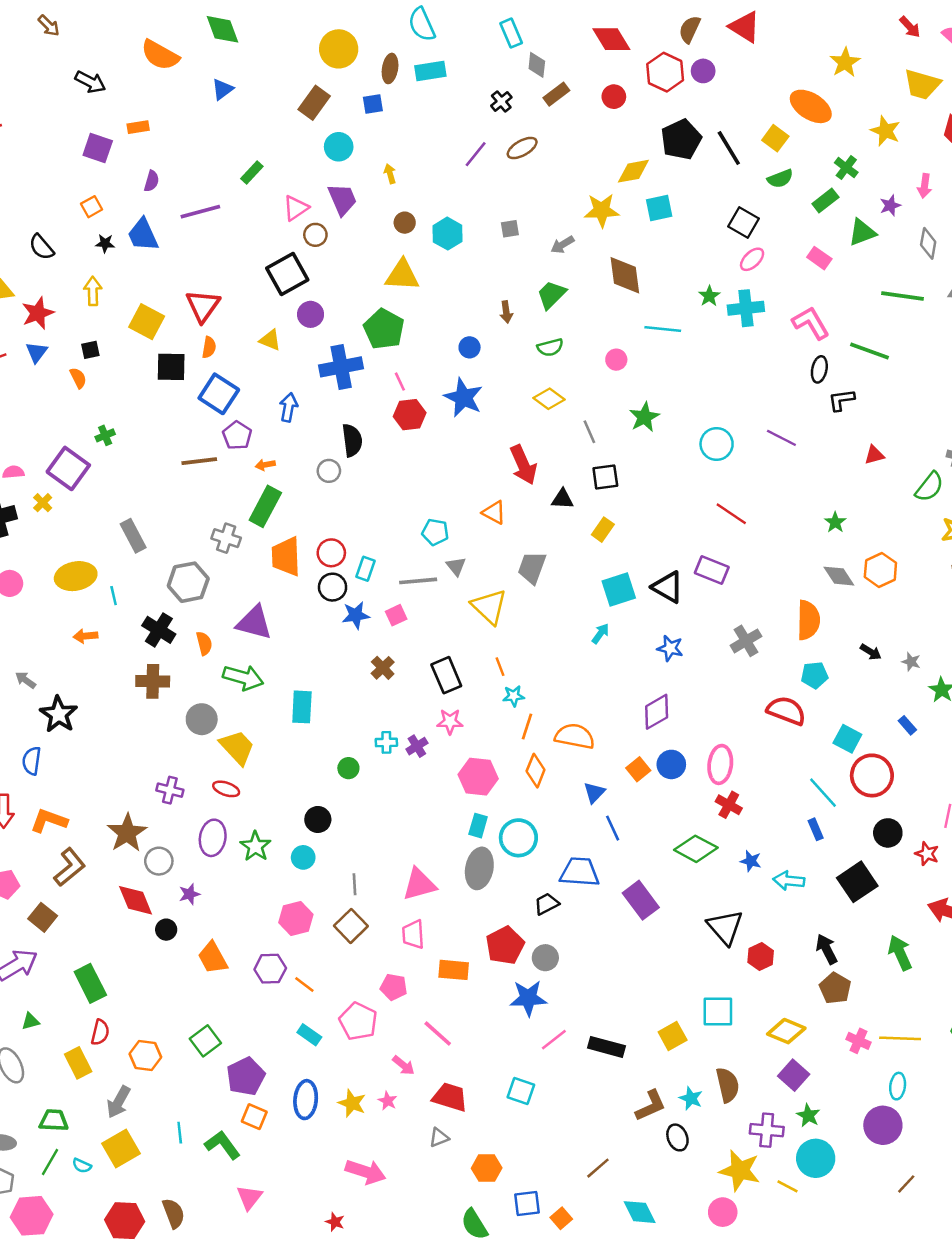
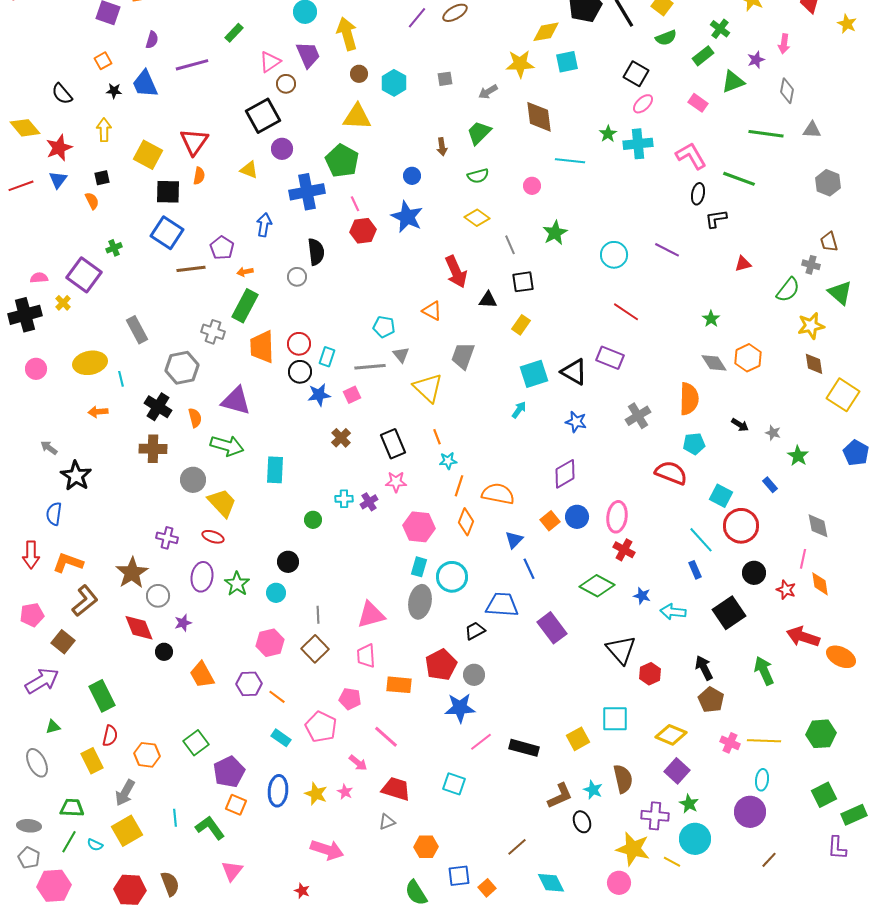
yellow arrow: (390, 174) -> (347, 34), size x2.0
blue square: (219, 394) -> (167, 233), moved

